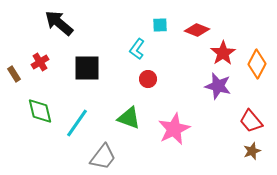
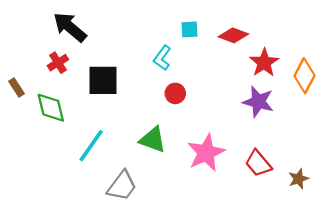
red cross: (40, 62) -> (58, 63), moved
green diamond: (40, 111) -> (51, 108), moved
red trapezoid: (251, 121) -> (258, 163), moved

